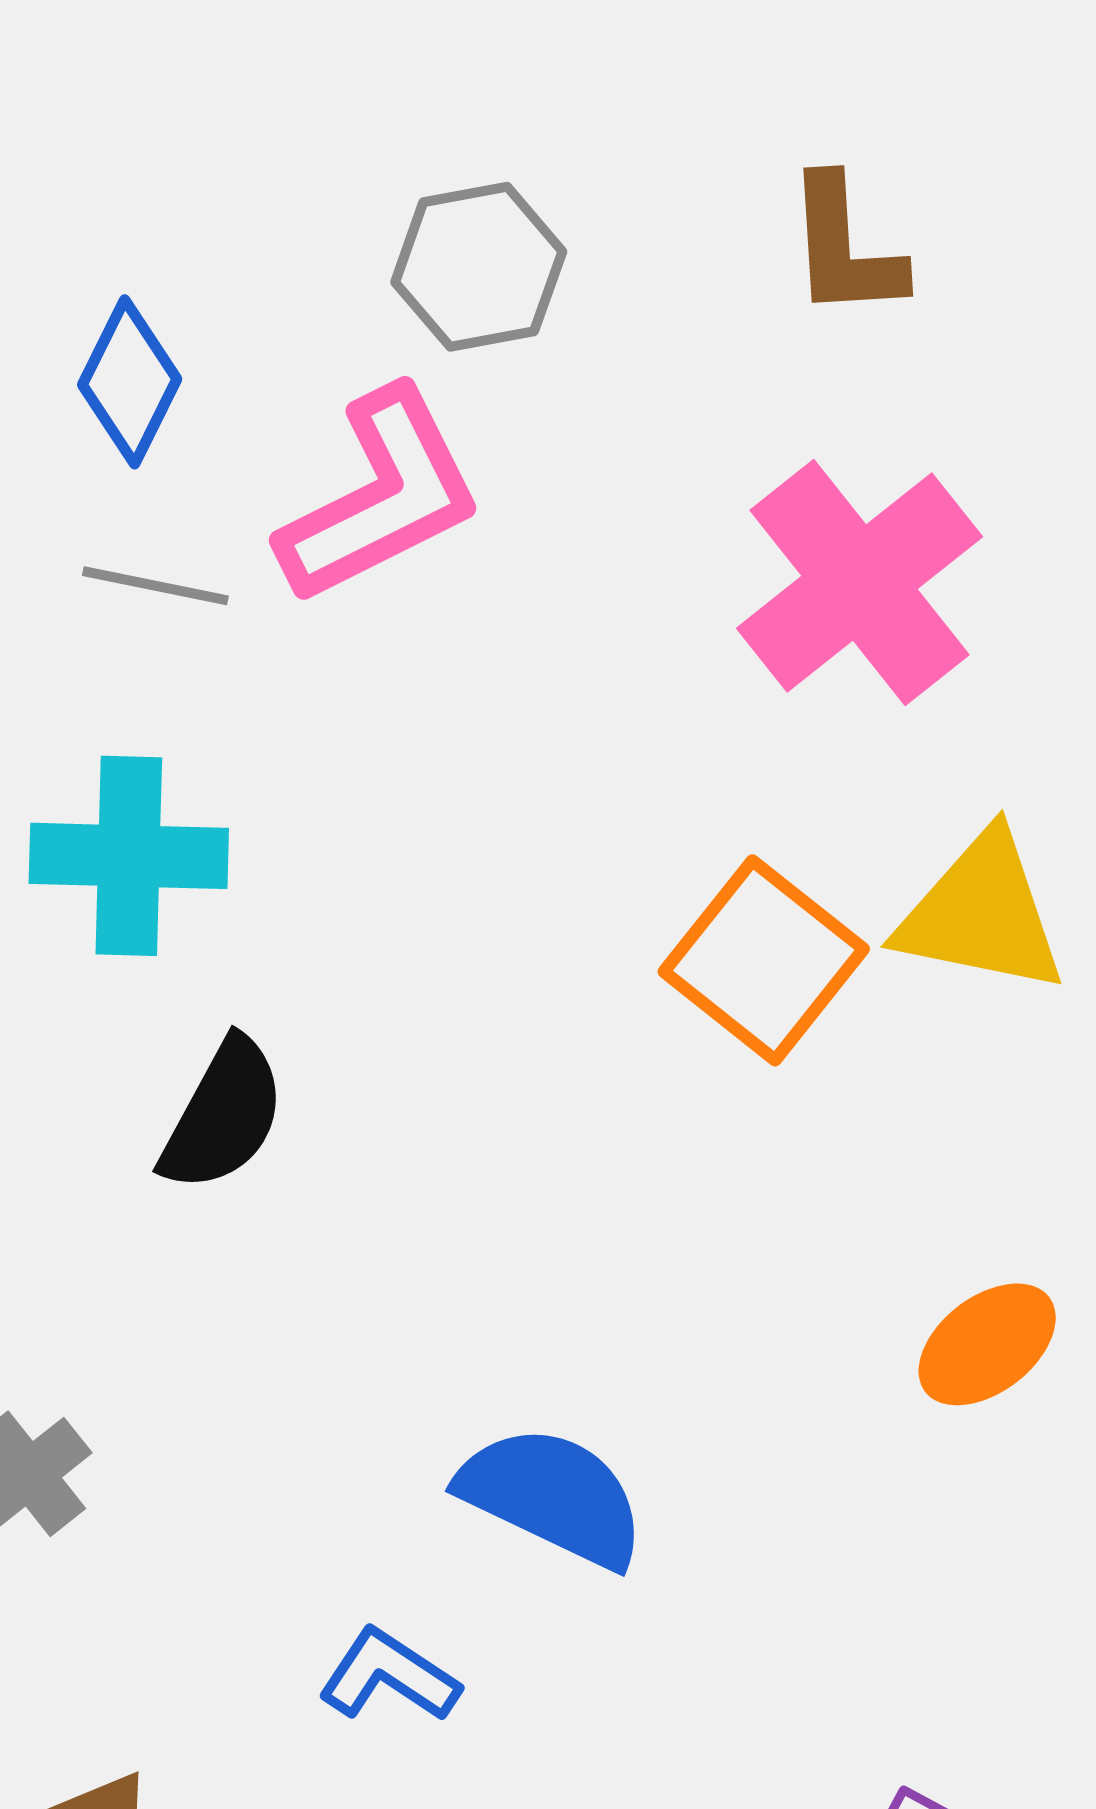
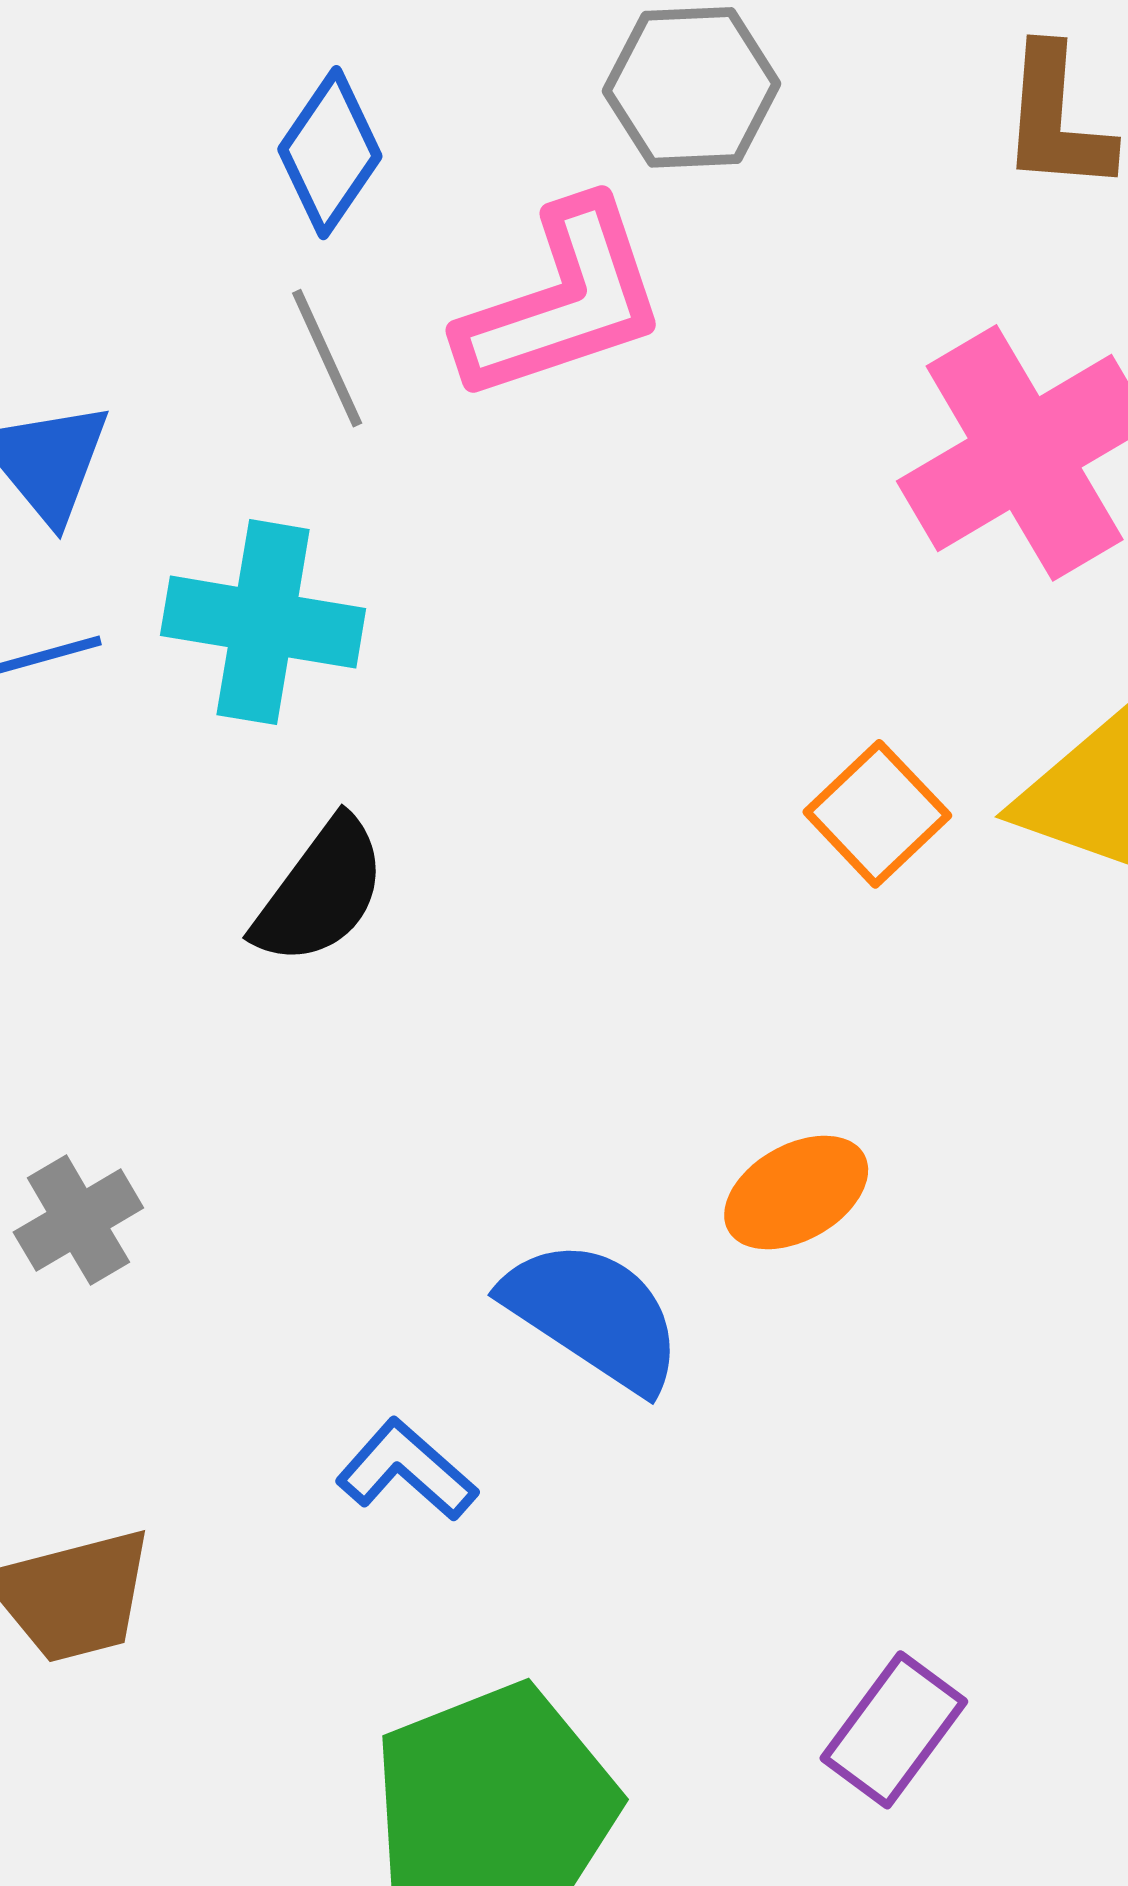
gray line: (155, 586) -> (327, 358), turned 46
orange square: (764, 960) -> (877, 814), size x0.7
orange ellipse: (987, 1344) -> (796, 1192), moved

